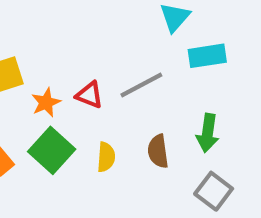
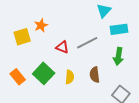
orange star: (46, 103) -> (41, 25), moved
green arrow: (208, 133) -> (118, 56), moved

